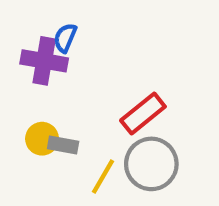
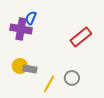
red rectangle: (143, 113) -> (81, 37), moved
gray circle: (151, 164) -> (72, 78), size x0.6

